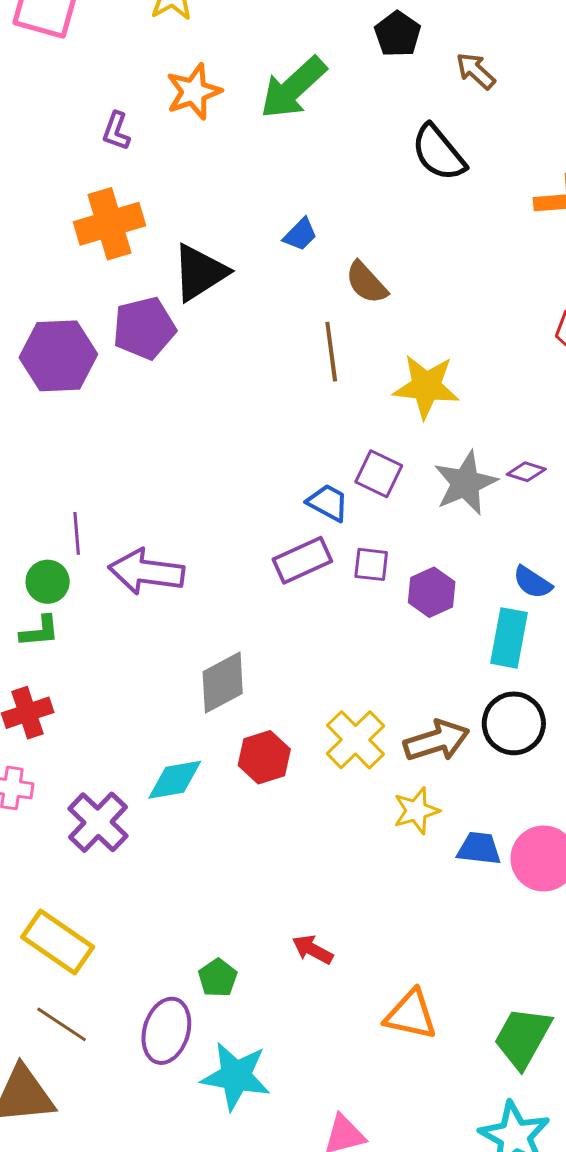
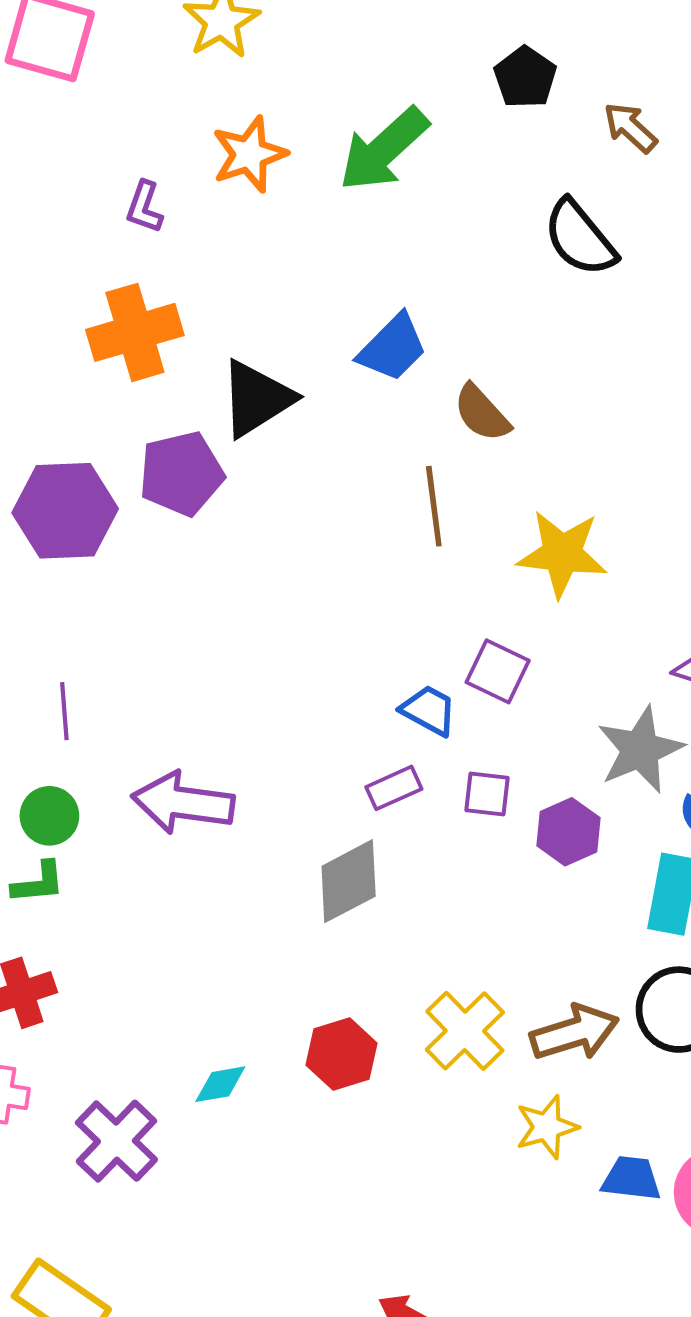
blue trapezoid: (300, 234) -> (393, 348), size x1.5
gray star: (465, 483) -> (640, 750), moved
purple line: (77, 533) -> (64, 711), moved
purple rectangle: (302, 560) -> (394, 788), size x0.7
gray diamond: (223, 683) -> (349, 881), moved
cyan diamond: (175, 780) -> (220, 1084), size x0.7

